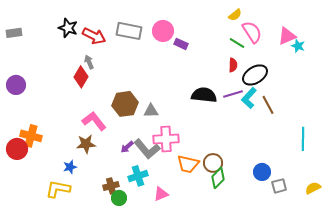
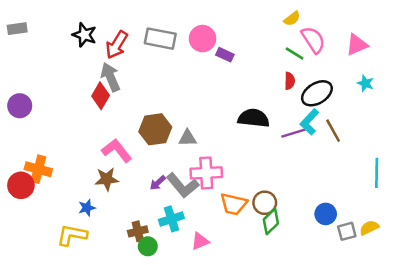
gray rectangle: (14, 33) -> (17, 29), moved
red arrow: (94, 36) -> (117, 45), turned 95
cyan star: (298, 46) -> (365, 83), moved
gray arrow: (89, 62) -> (110, 77), size x1.6
purple line: (233, 94) -> (293, 133), moved
yellow semicircle: (313, 188) -> (369, 228), moved

